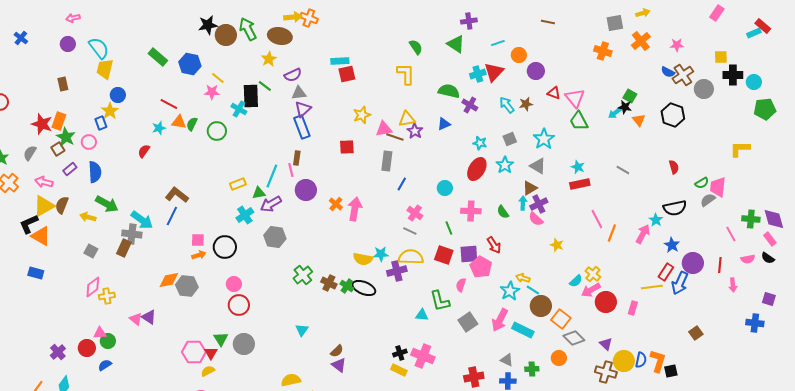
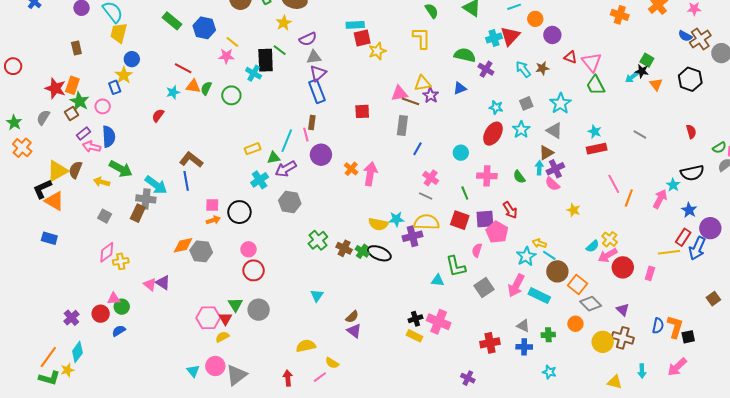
yellow star: (362, 115) -> (377, 51), moved
pink arrow: (44, 182) -> (92, 147), moved
blue line: (172, 216) -> (186, 181), turned -36
yellow circle: (624, 361) -> (603, 342), moved

